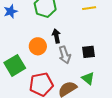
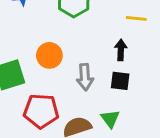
black arrow: (56, 36) -> (121, 50), moved

